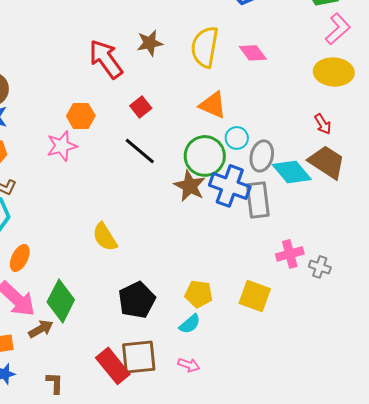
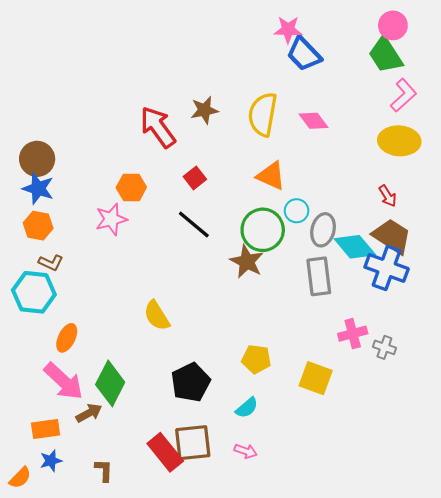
blue cross: (230, 186) -> (387, 268), moved
yellow pentagon: (199, 294) -> (256, 359), moved

